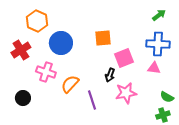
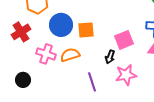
orange square: (103, 38) -> (86, 30), moved
orange semicircle: (70, 84) -> (70, 55), moved, turned 30

